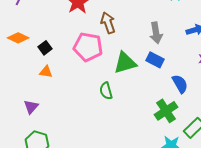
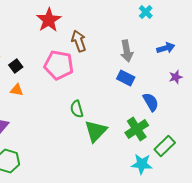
green triangle: (125, 63) -> (96, 131), moved, turned -30

